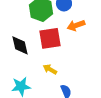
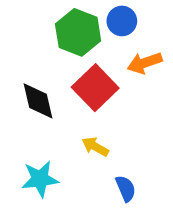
red square: (50, 38) -> (95, 88), turned -35

